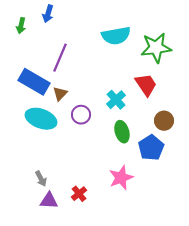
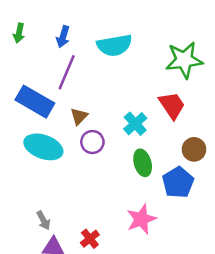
blue arrow: (48, 14) -> (63, 37), moved
cyan semicircle: (116, 36) -> (114, 45), moved
brown triangle: (60, 94) -> (79, 116), moved

